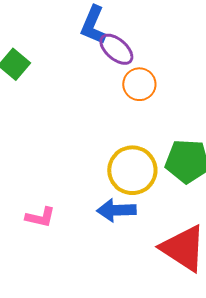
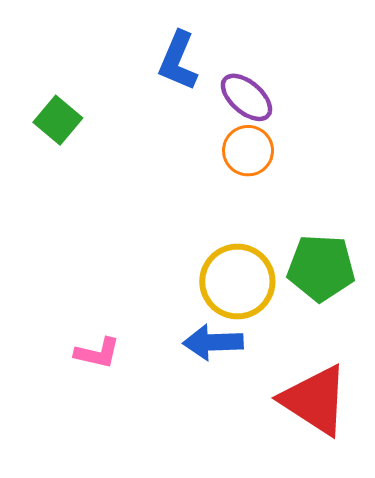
purple ellipse: (116, 49) -> (246, 97), moved

